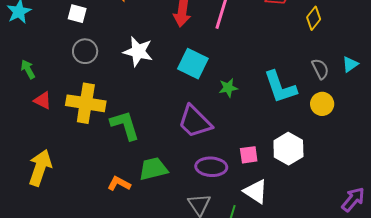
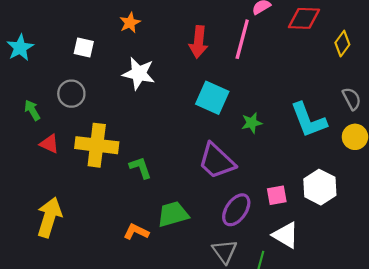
gray circle: (85, 51) -> (71, 94), moved
white star: (138, 51) -> (139, 73), moved
green L-shape: (125, 125) -> (140, 168), size x0.7
purple ellipse: (211, 167) -> (236, 210), turned -56

